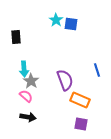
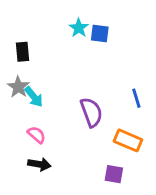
cyan arrow: (24, 69) -> (34, 97), turned -35
gray star: (31, 81) -> (18, 87), moved
orange rectangle: (80, 100) -> (128, 140), moved

